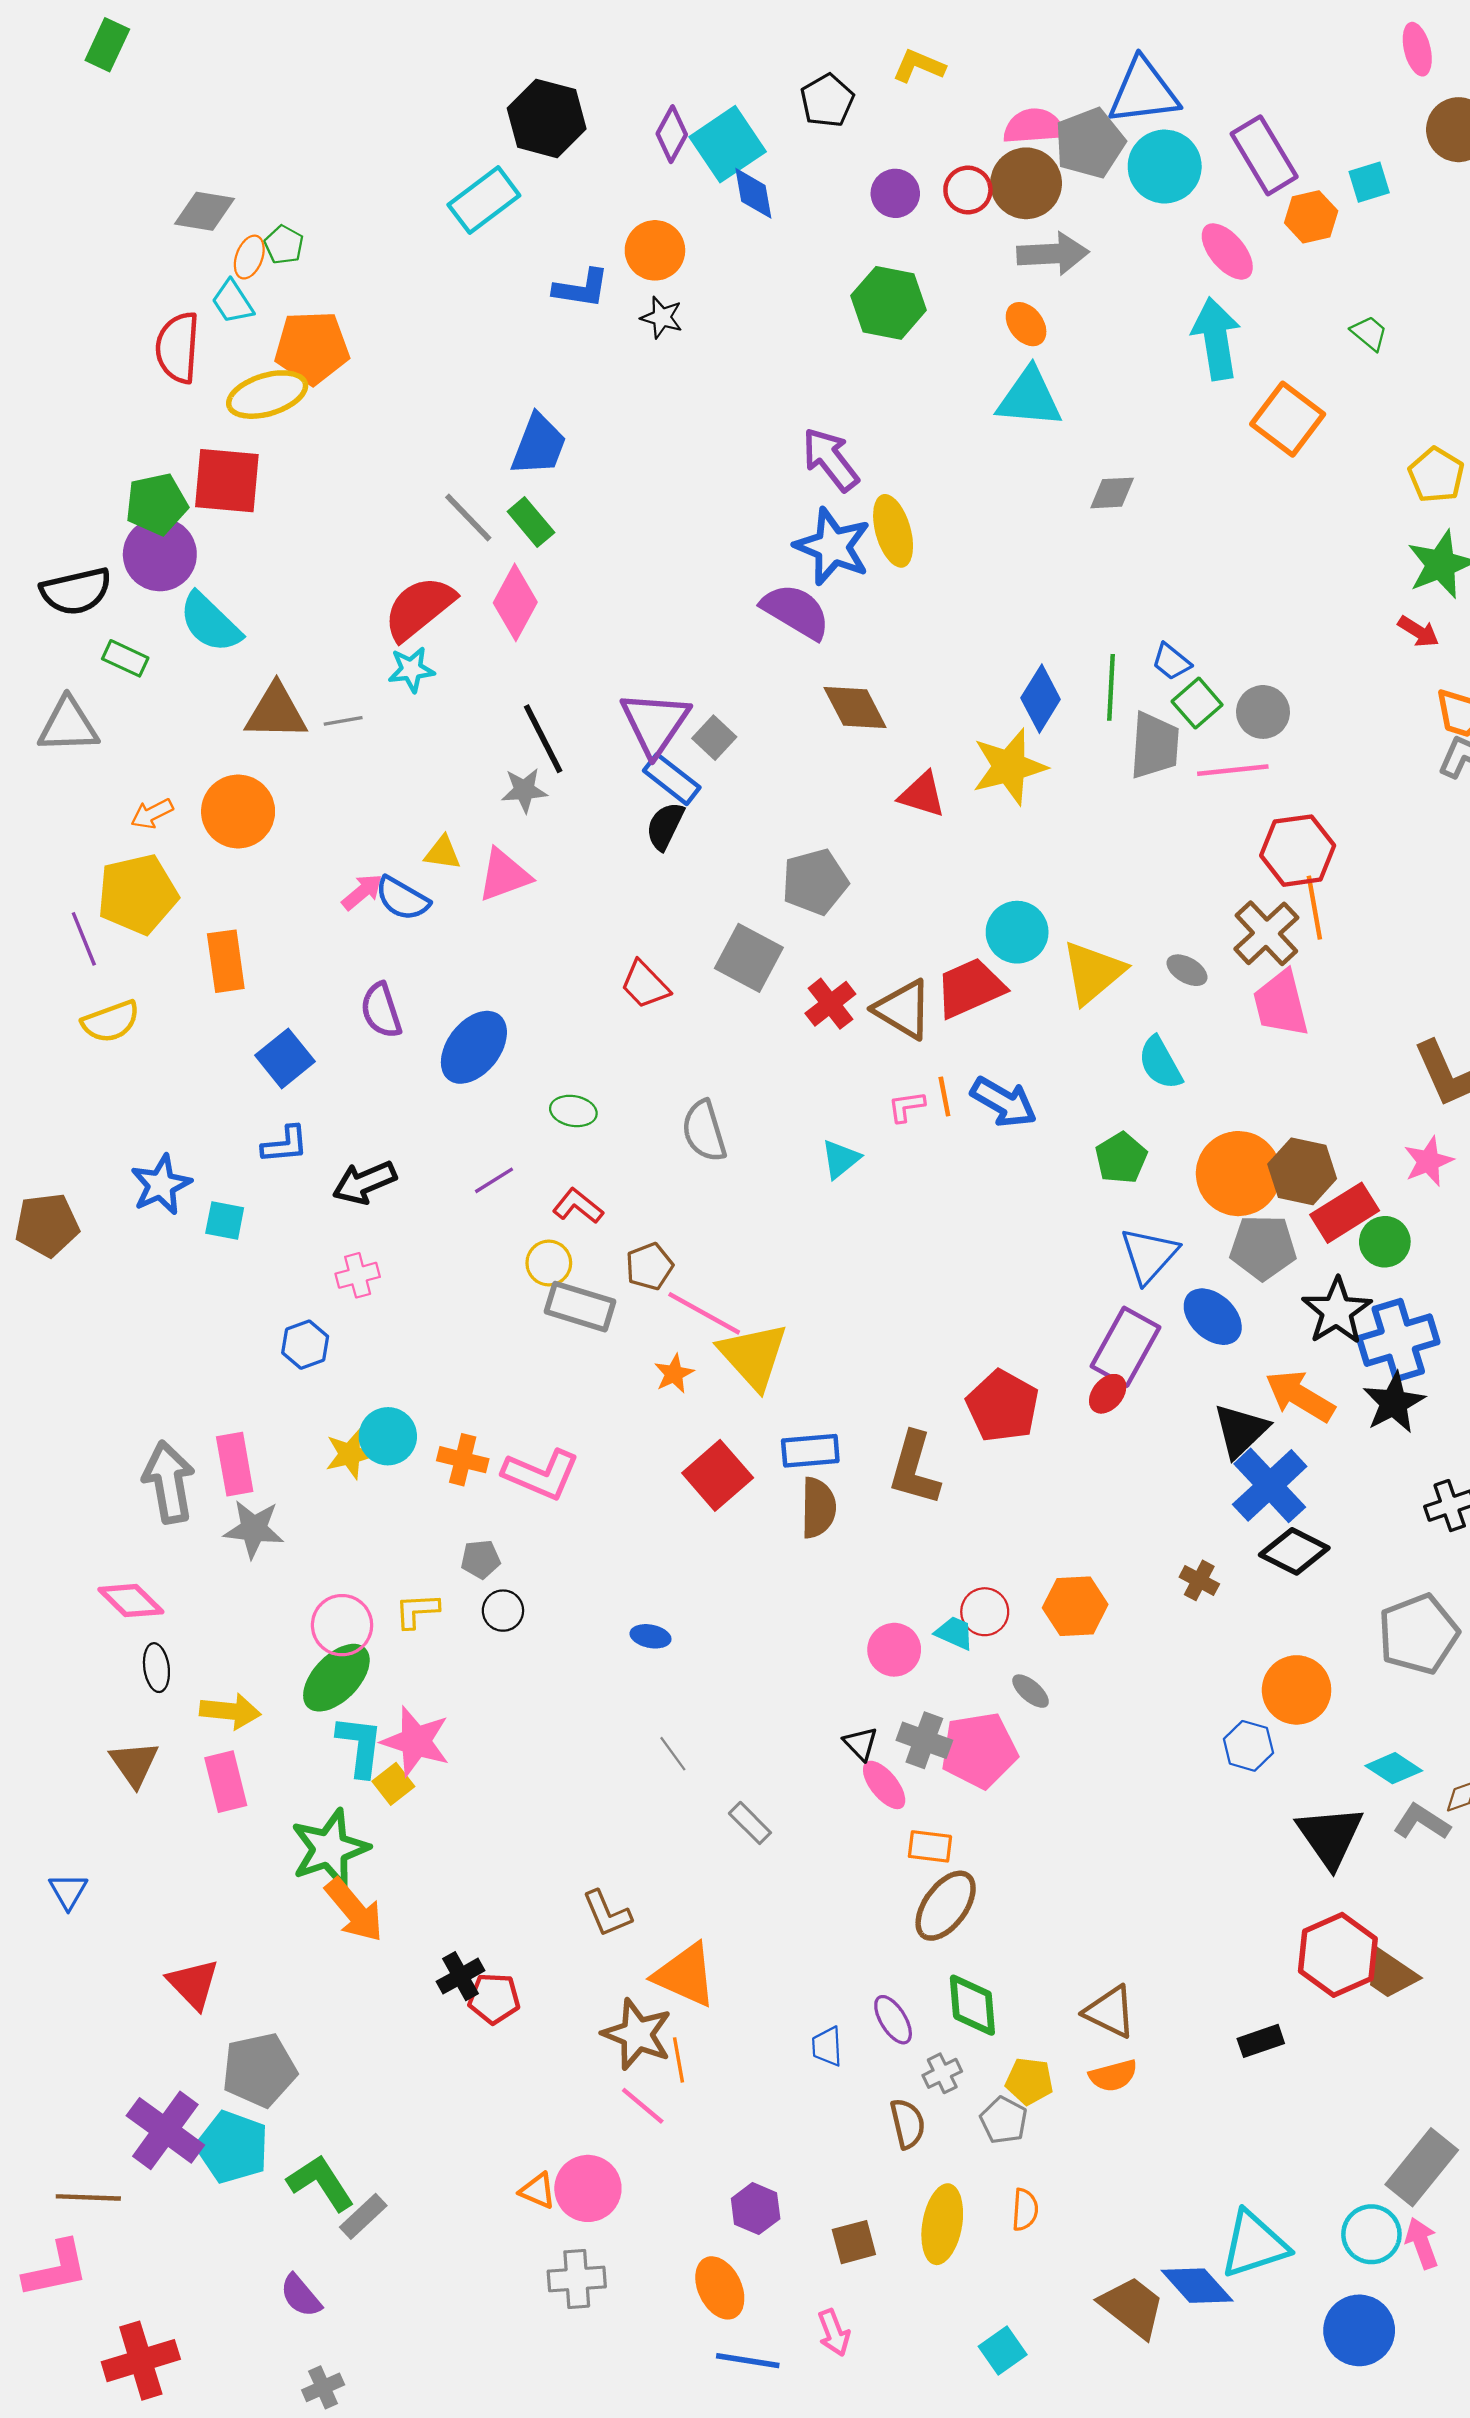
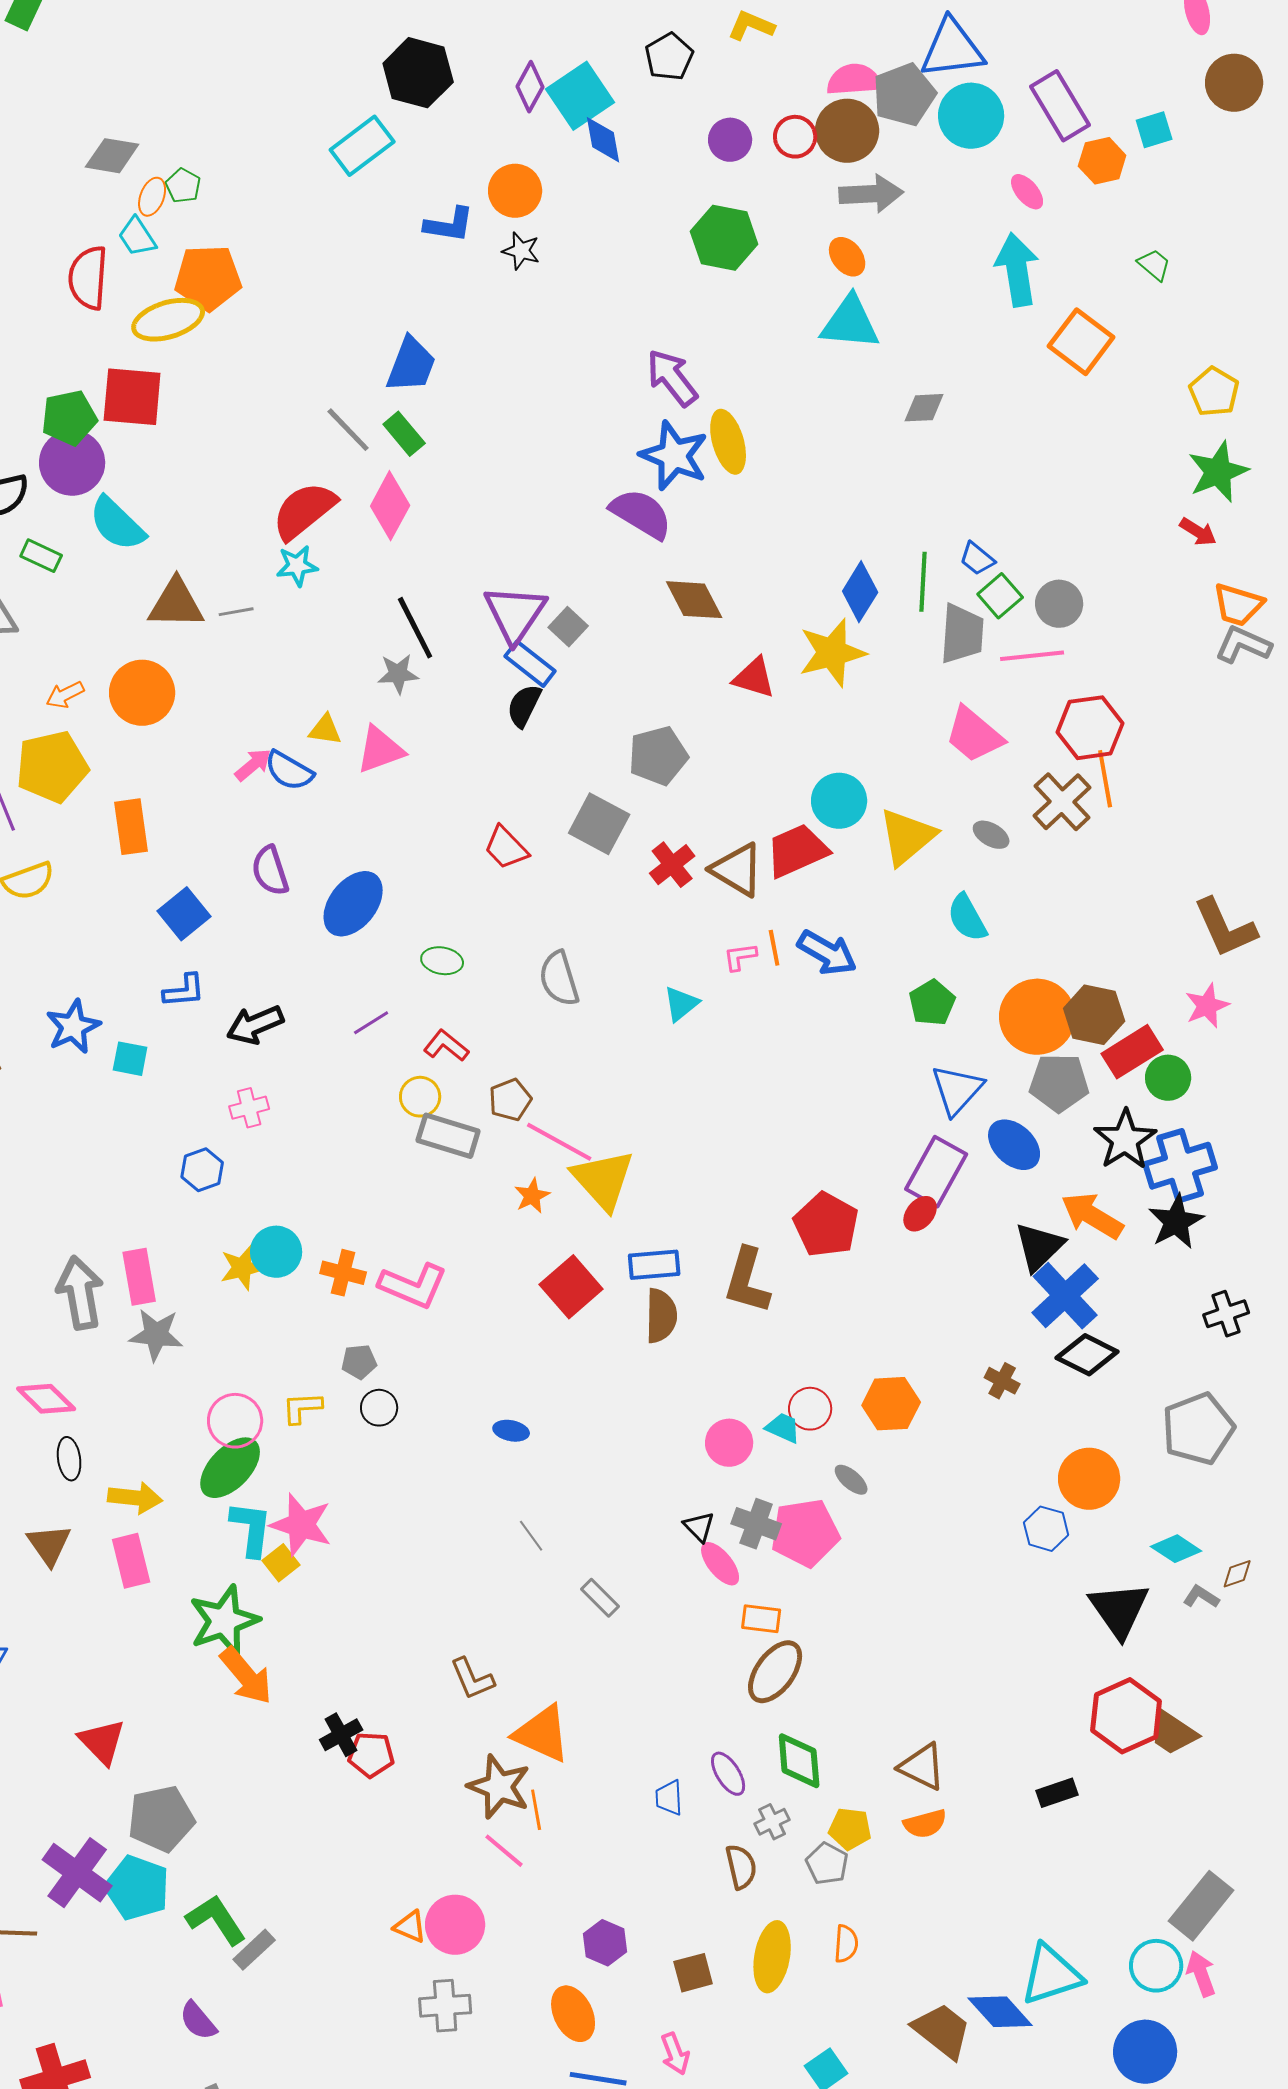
pink ellipse: (1227, 251) -> (1027, 192), size x0.7
pink trapezoid: (1281, 1004) -> (974, 735), moved, turned -36
gray L-shape: (1422, 1822) -> (1201, 1597), size x0.7

